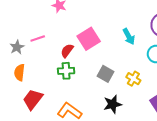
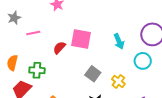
pink square: (89, 39) -> (81, 39), turned 35
gray star: (17, 47) -> (14, 18), moved
green cross: (66, 71) -> (37, 70), moved

